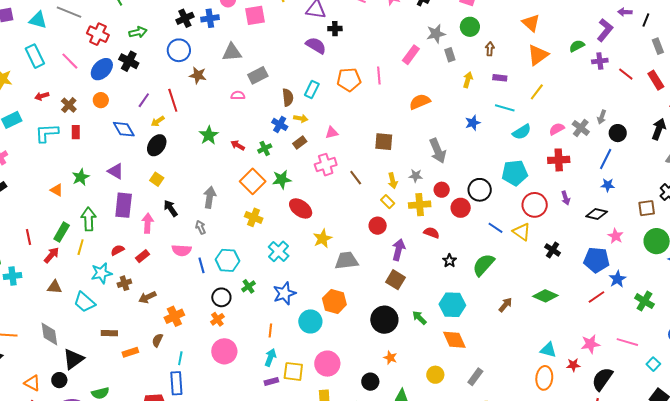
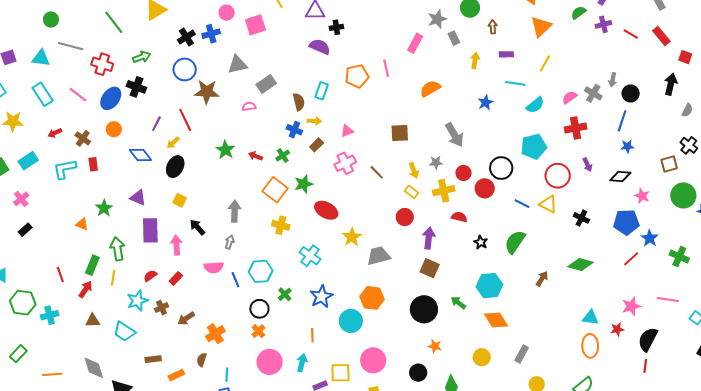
brown star: (198, 75) -> (207, 92), size x1.4
gray arrow: (201, 227) -> (230, 242), turned 48
cyan arrow: (270, 357) -> (302, 363), moved

